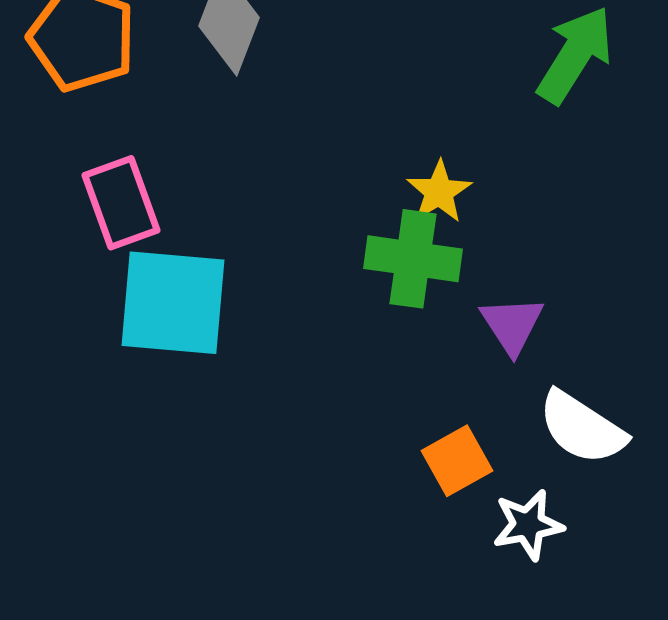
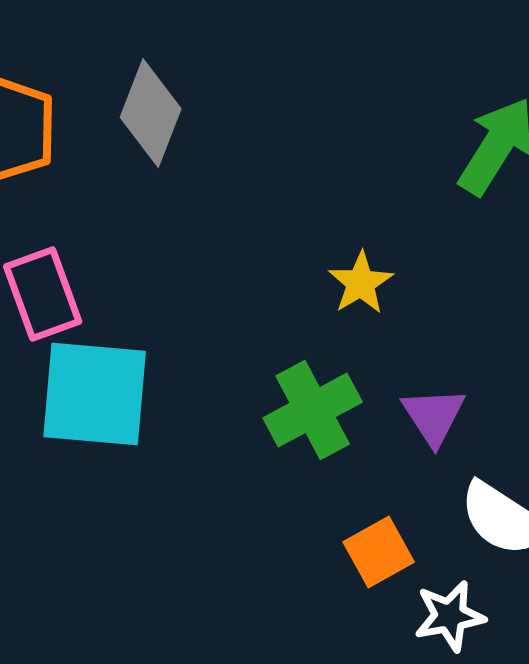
green cross: (413, 259) -> (313, 410), moved, turned -36

